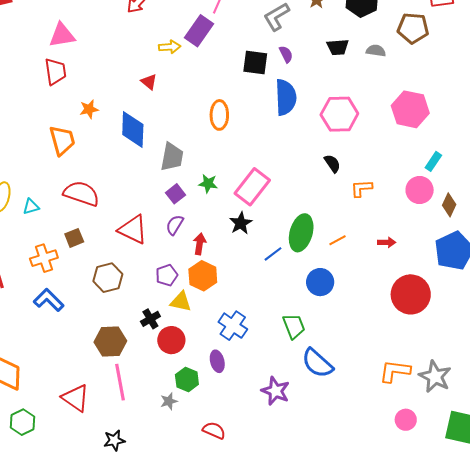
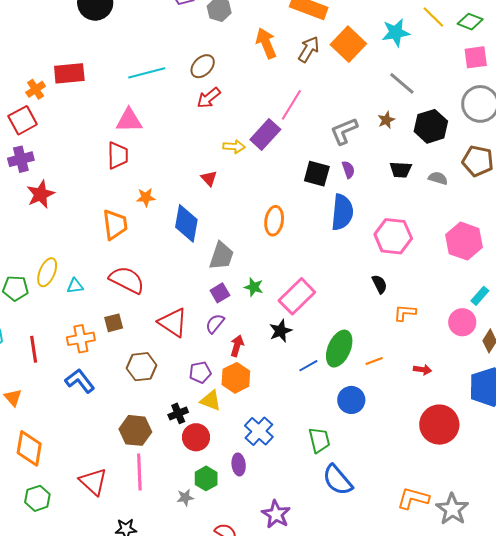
purple star: (275, 391) -> (276, 514), moved

